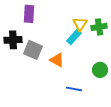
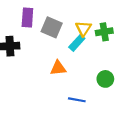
gray square: (33, 50) -> (52, 27), moved
orange triangle: (57, 60) -> (58, 68), turned -35

